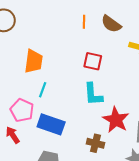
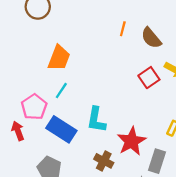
red square: (93, 61) -> (149, 78), moved, turned 30
cyan L-shape: (93, 94) -> (96, 120), moved

